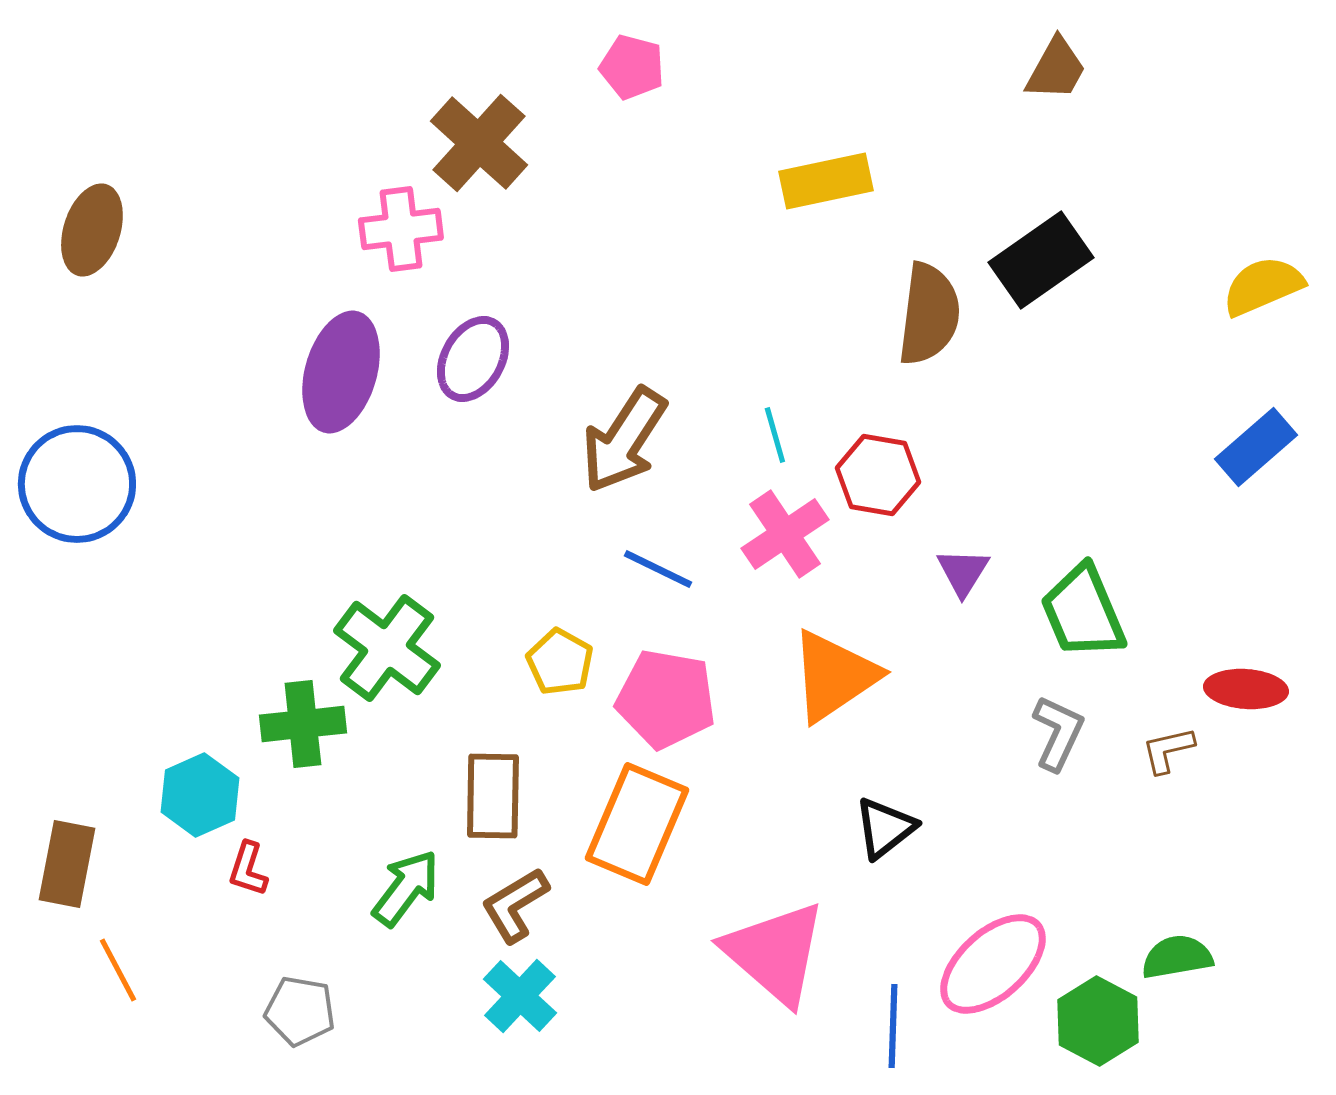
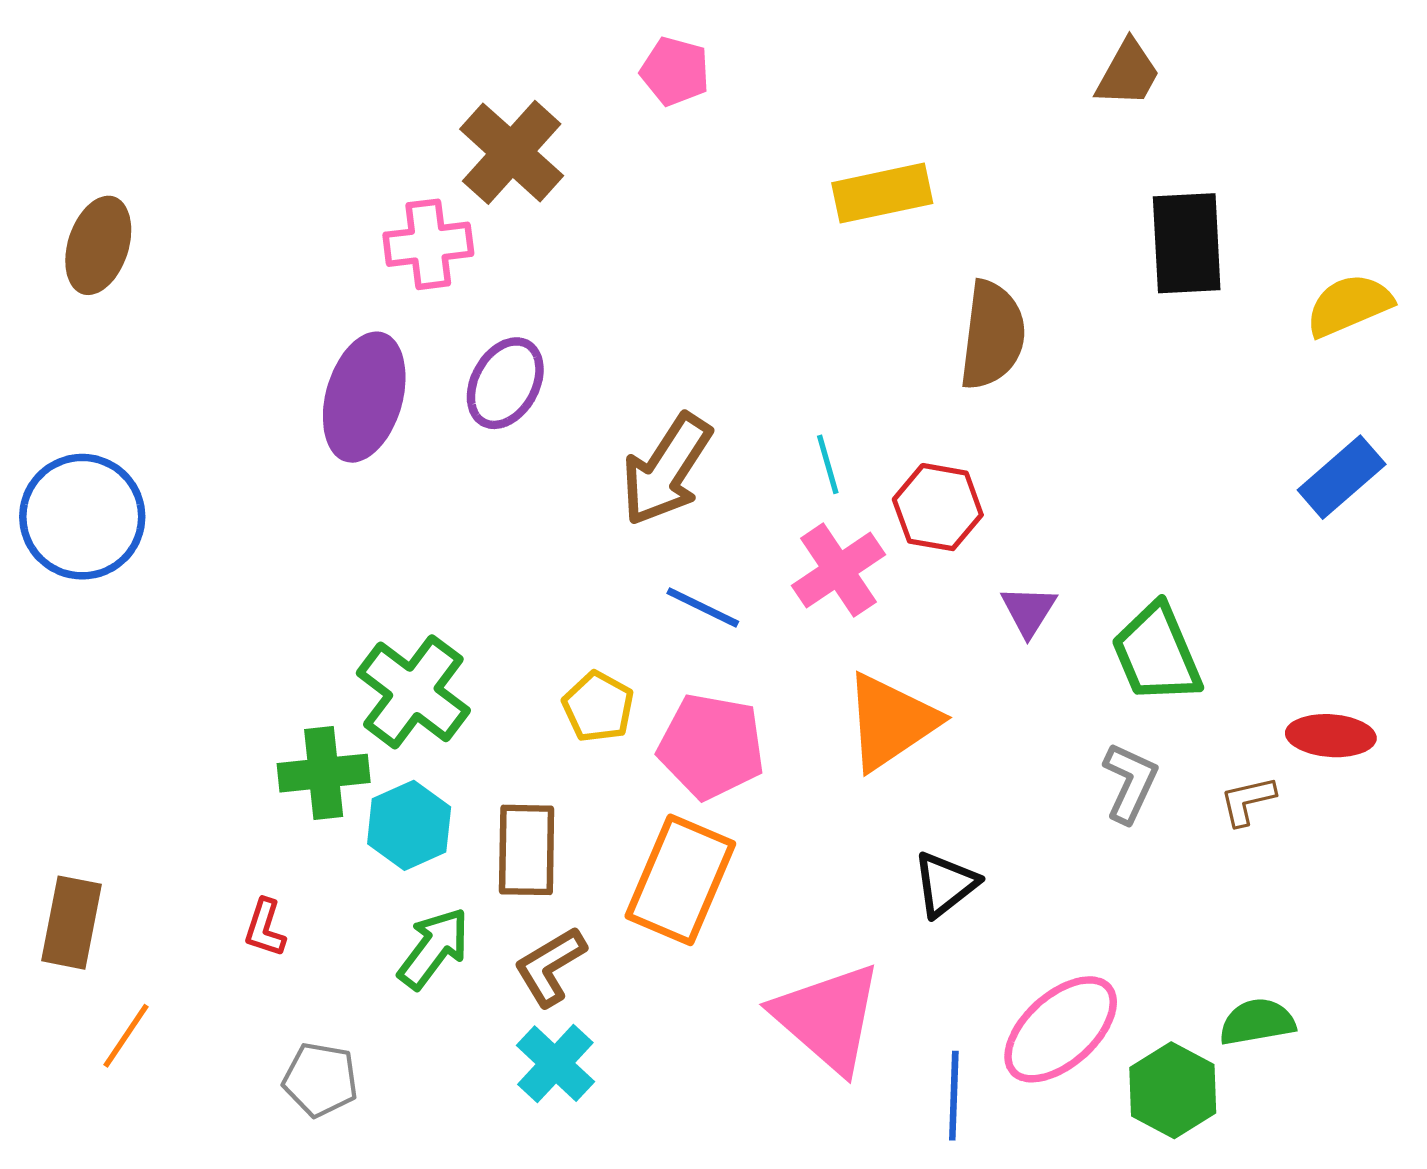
black rectangle: (1041, 260) -> (1187, 243), moved, turned -58
cyan hexagon: (200, 795) -> (409, 825), moved
orange line: (118, 970) -> (126, 1036), turned 62

